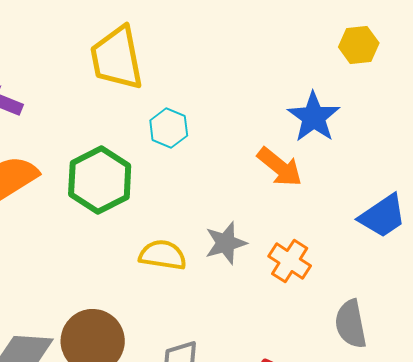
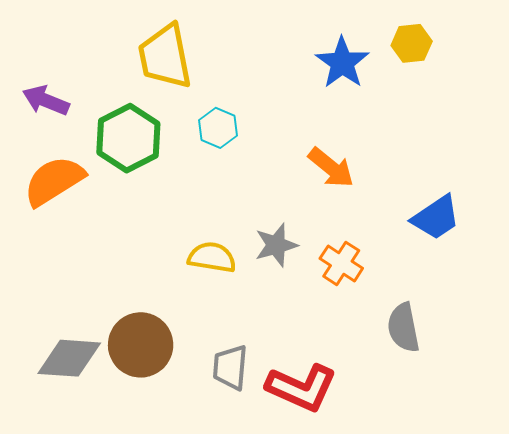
blue star: (314, 117) -> (342, 63), moved
green hexagon: (100, 180) -> (128, 138), moved

